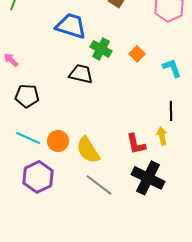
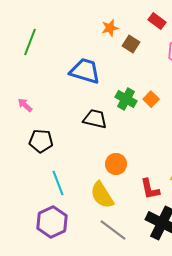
green cross: (101, 49) -> (126, 99), moved
cyan line: (28, 138) -> (58, 183), moved, turned 45
orange circle: (58, 141) -> (116, 164), moved

